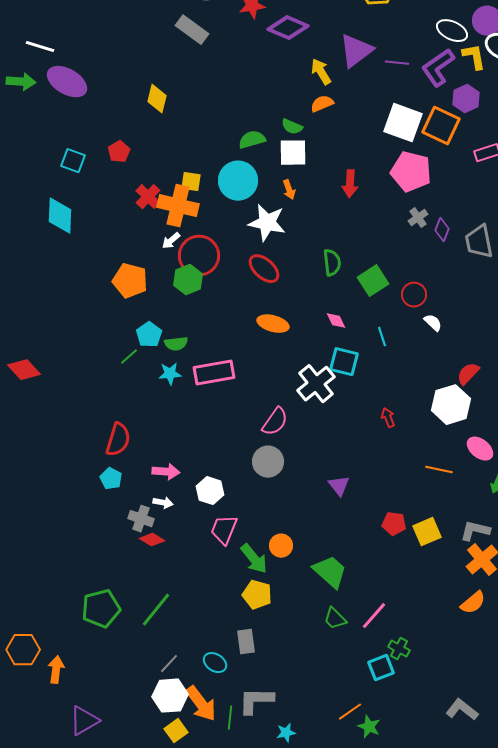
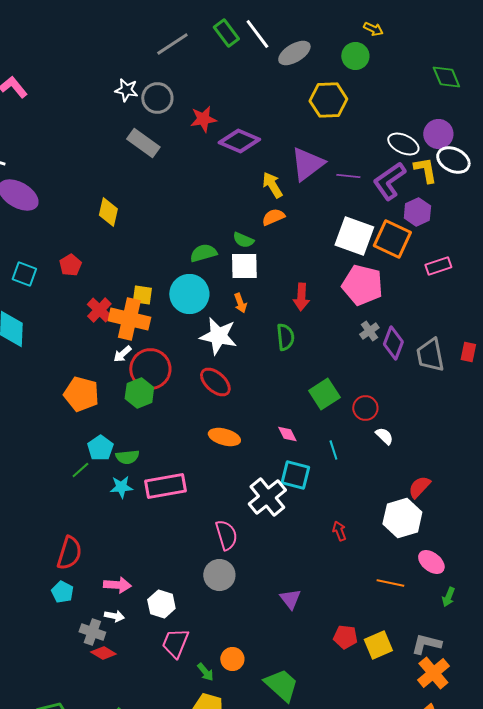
purple diamond: (442, 230) -> (393, 343), size x1.4
green semicircle: (332, 263) -> (285, 337), moved
pink semicircle: (275, 422) -> (226, 535), turned -52
green arrow: (254, 559) -> (205, 672), size x0.6

